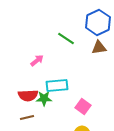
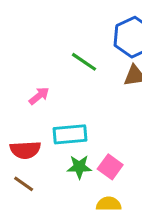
green star: (44, 98) -> (79, 167), moved
brown line: (27, 117) -> (24, 184), turned 48

